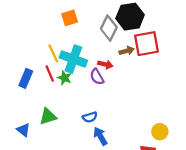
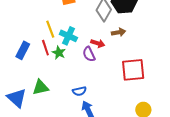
red square: (146, 44) -> (133, 70), moved
cyan cross: (73, 59) -> (68, 36), size x0.7
blue triangle: (23, 130) -> (17, 98), size x1.5

